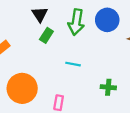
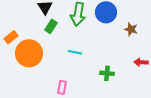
orange circle: (22, 88) -> (29, 53), moved

